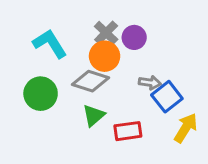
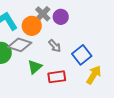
orange circle: (105, 56) -> (32, 26), moved
gray diamond: (90, 81) -> (20, 45), moved
gray arrow: (150, 83) -> (55, 46), moved, turned 40

